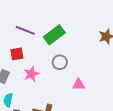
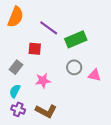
pink star: (31, 74) -> (43, 81), moved
pink triangle: (79, 85) -> (95, 75), moved

